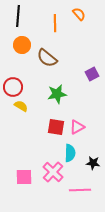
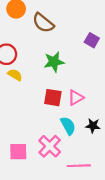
purple square: (92, 74) -> (92, 40), turned -32
cyan semicircle: (70, 153) -> (68, 126), turned -30
black star: (93, 163) -> (93, 126), moved

